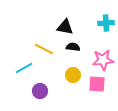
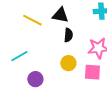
black semicircle: (73, 47) -> (68, 35), turned 88
yellow line: (44, 49) -> (32, 20), moved

